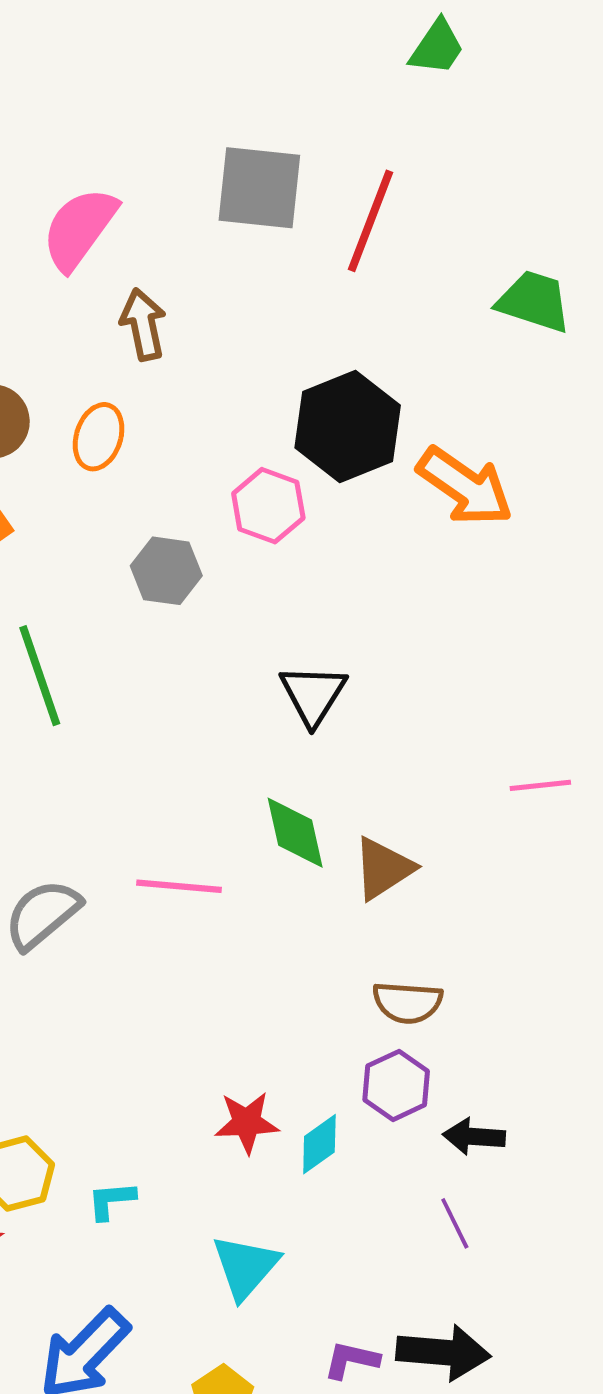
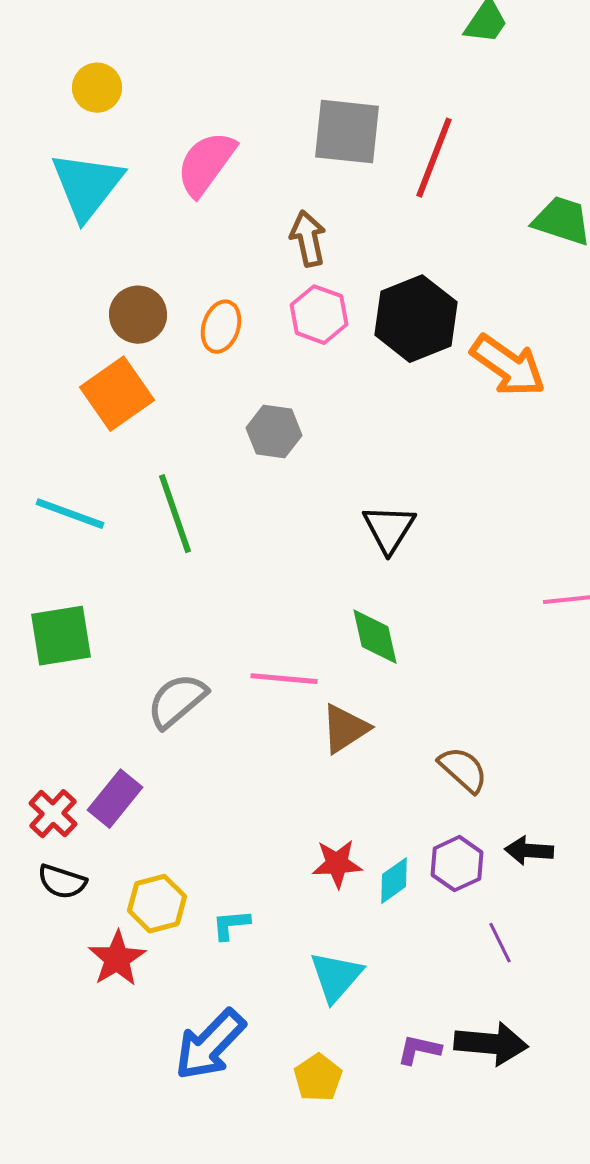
brown arrow: (143, 324) -> (308, 239), moved
pink hexagon: (268, 506) -> (319, 315), moved
brown triangle: (383, 868) -> (345, 729), moved
brown semicircle: (408, 1002) -> (463, 770), turned -142
purple hexagon: (396, 1085) -> (457, 864), moved
black arrow: (474, 1137) -> (529, 851), moved

